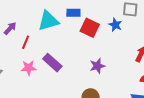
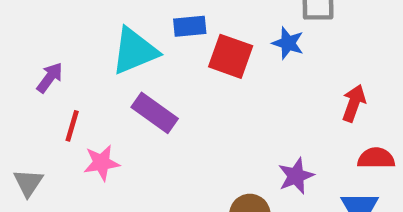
red line: (26, 42) -> (72, 126), moved
purple rectangle: (52, 63) -> (155, 113), moved
purple star: (97, 66) -> (296, 176), moved

